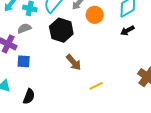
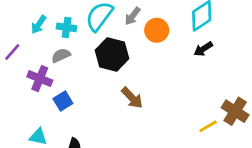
blue square: (24, 61) -> (63, 101), turned -32
yellow line: (96, 86) -> (208, 126), moved

